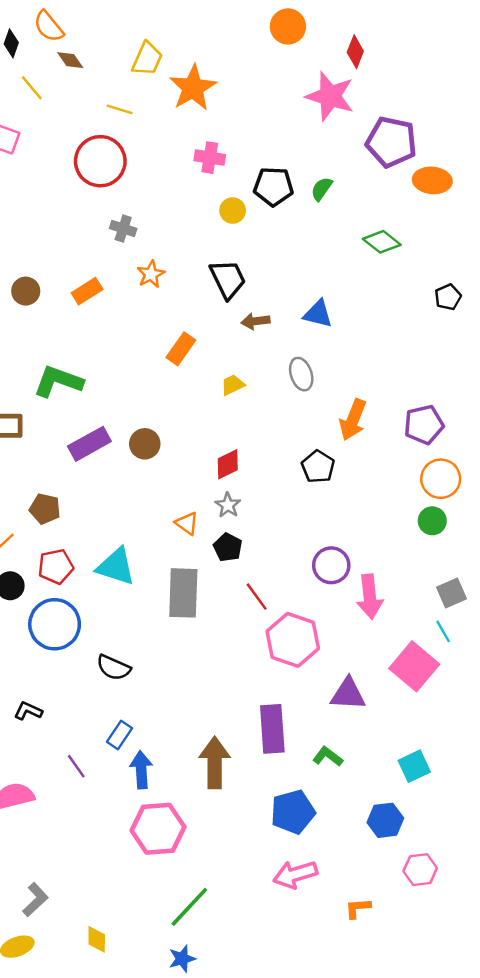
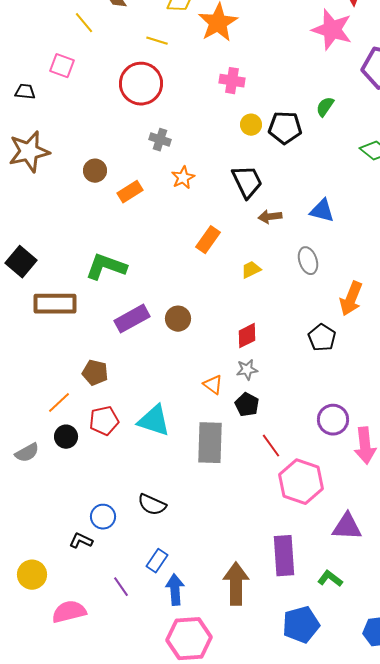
black pentagon: (273, 186) -> (285, 128), moved
brown circle: (26, 291) -> (95, 171), moved
gray star: (228, 505) -> (247, 370), turned 30
blue circle: (55, 624) -> (103, 517), moved, size x0.6

